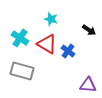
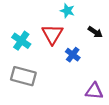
cyan star: (51, 19) -> (67, 11), moved
red triangle: (47, 44) -> (52, 34), moved, turned 30

